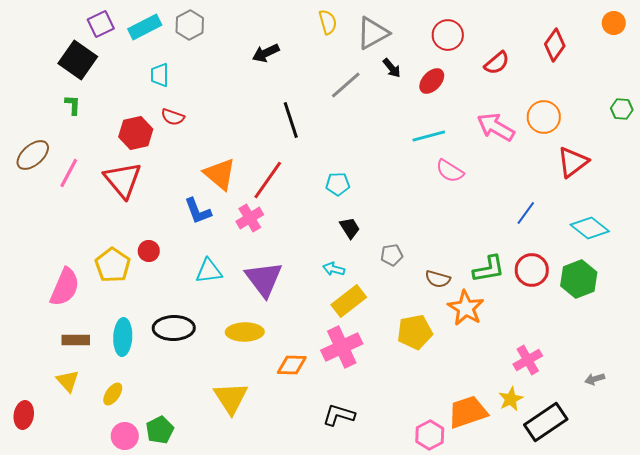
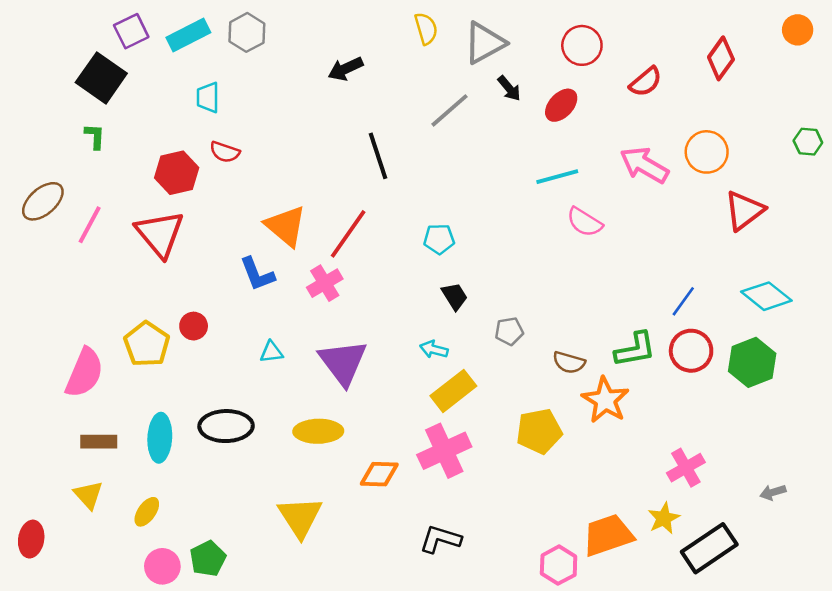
blue line: (526, 213) -> (683, 301), moved
cyan triangle: (209, 271) -> (271, 352), size x0.7

